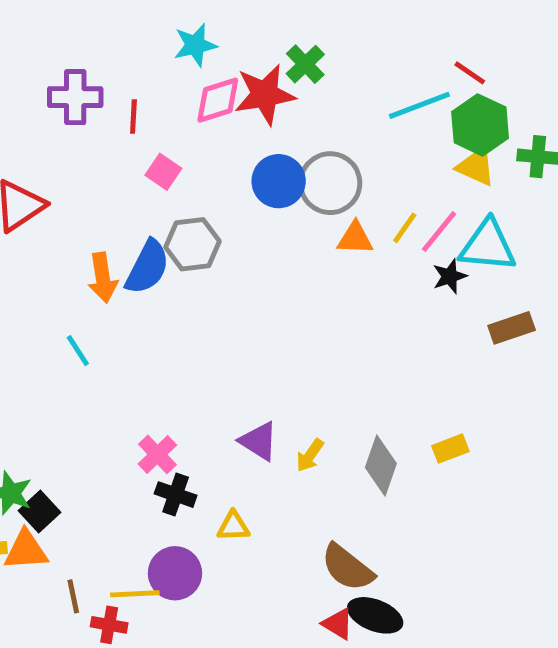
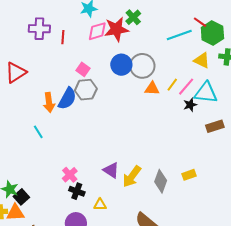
green hexagon: (480, 125) -> (212, 33), moved
pink square: (163, 172) -> (83, 69), moved
yellow arrow: (310, 455) -> (132, 176), size x1.6

